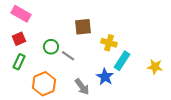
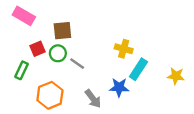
brown square: (83, 27) -> (62, 31), moved
red square: (19, 39) -> (37, 49), moved
blue star: (105, 77) -> (119, 87), turned -30

